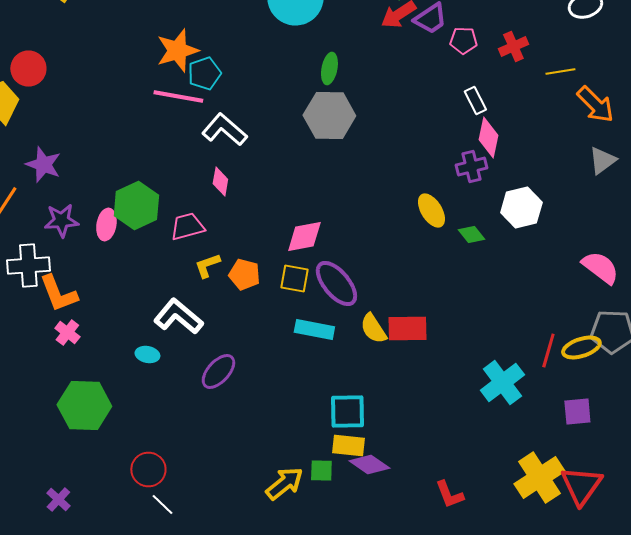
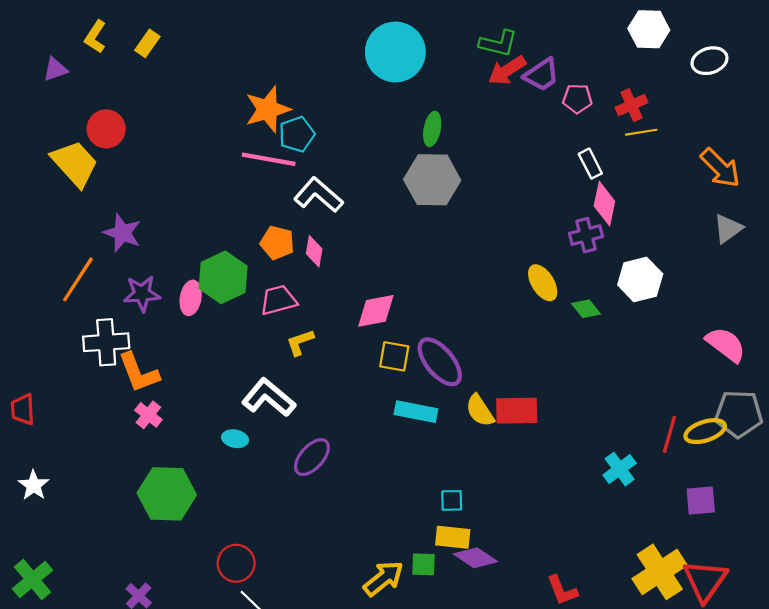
yellow line: (560, 72) -> (641, 132), moved
pink diamond: (304, 236) -> (376, 311), moved
orange pentagon: (244, 274) -> (277, 243), moved
cyan cross: (502, 382) -> (620, 469), size x0.7
cyan square: (347, 412) -> (452, 500), size x0.6

